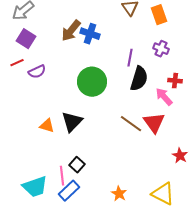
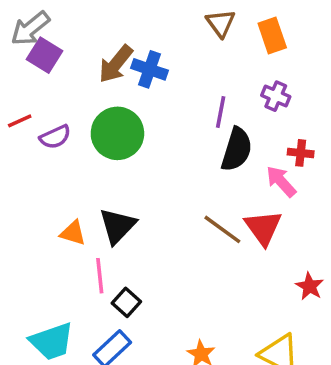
purple square: (26, 39) -> (45, 55), moved
green circle: (92, 82) -> (117, 133), moved
pink line: (62, 176) -> (100, 276), moved

